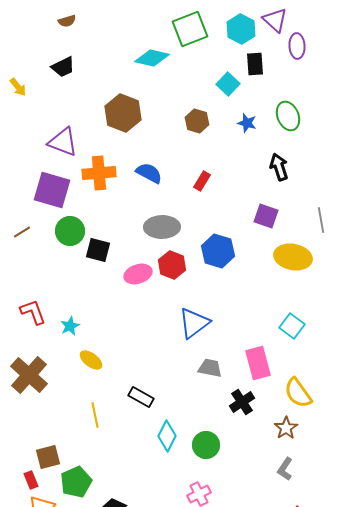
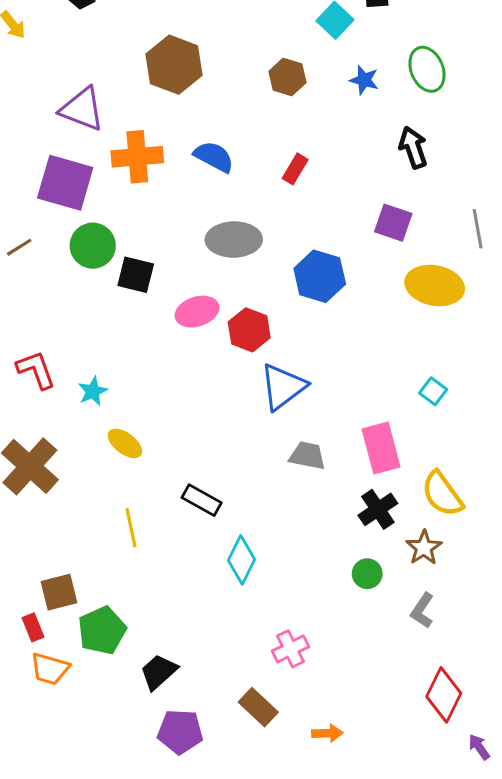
red hexagon: (172, 265) -> (249, 330), moved
cyan square: (292, 326) -> (433, 391), size x0.7
black cross: (242, 402) -> (378, 509), moved
green circle: (206, 445) -> (367, 574), moved, size x0.7

